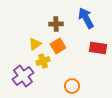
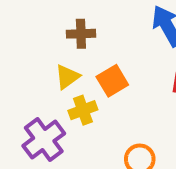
brown cross: (56, 24) -> (81, 34), moved

